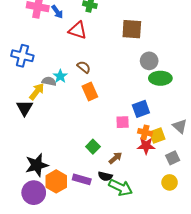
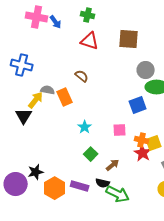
red triangle: (78, 30) -> (90, 41), moved
cyan star: (60, 76) -> (85, 127), moved
orange rectangle: (90, 92) -> (65, 97), moved
blue square: (141, 109) -> (138, 105), moved
red star: (146, 146) -> (143, 153), turned 30
black star: (37, 165) -> (36, 172), size x0.7
purple circle: (34, 193) -> (16, 184), moved

